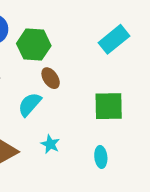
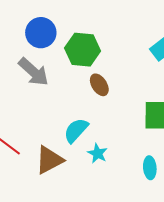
cyan semicircle: (30, 104) -> (76, 130), moved

